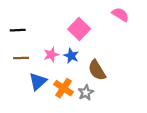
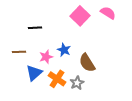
pink square: (79, 29) -> (80, 16), moved
black line: (18, 30) -> (35, 28), moved
pink star: (51, 55) -> (46, 57), moved

